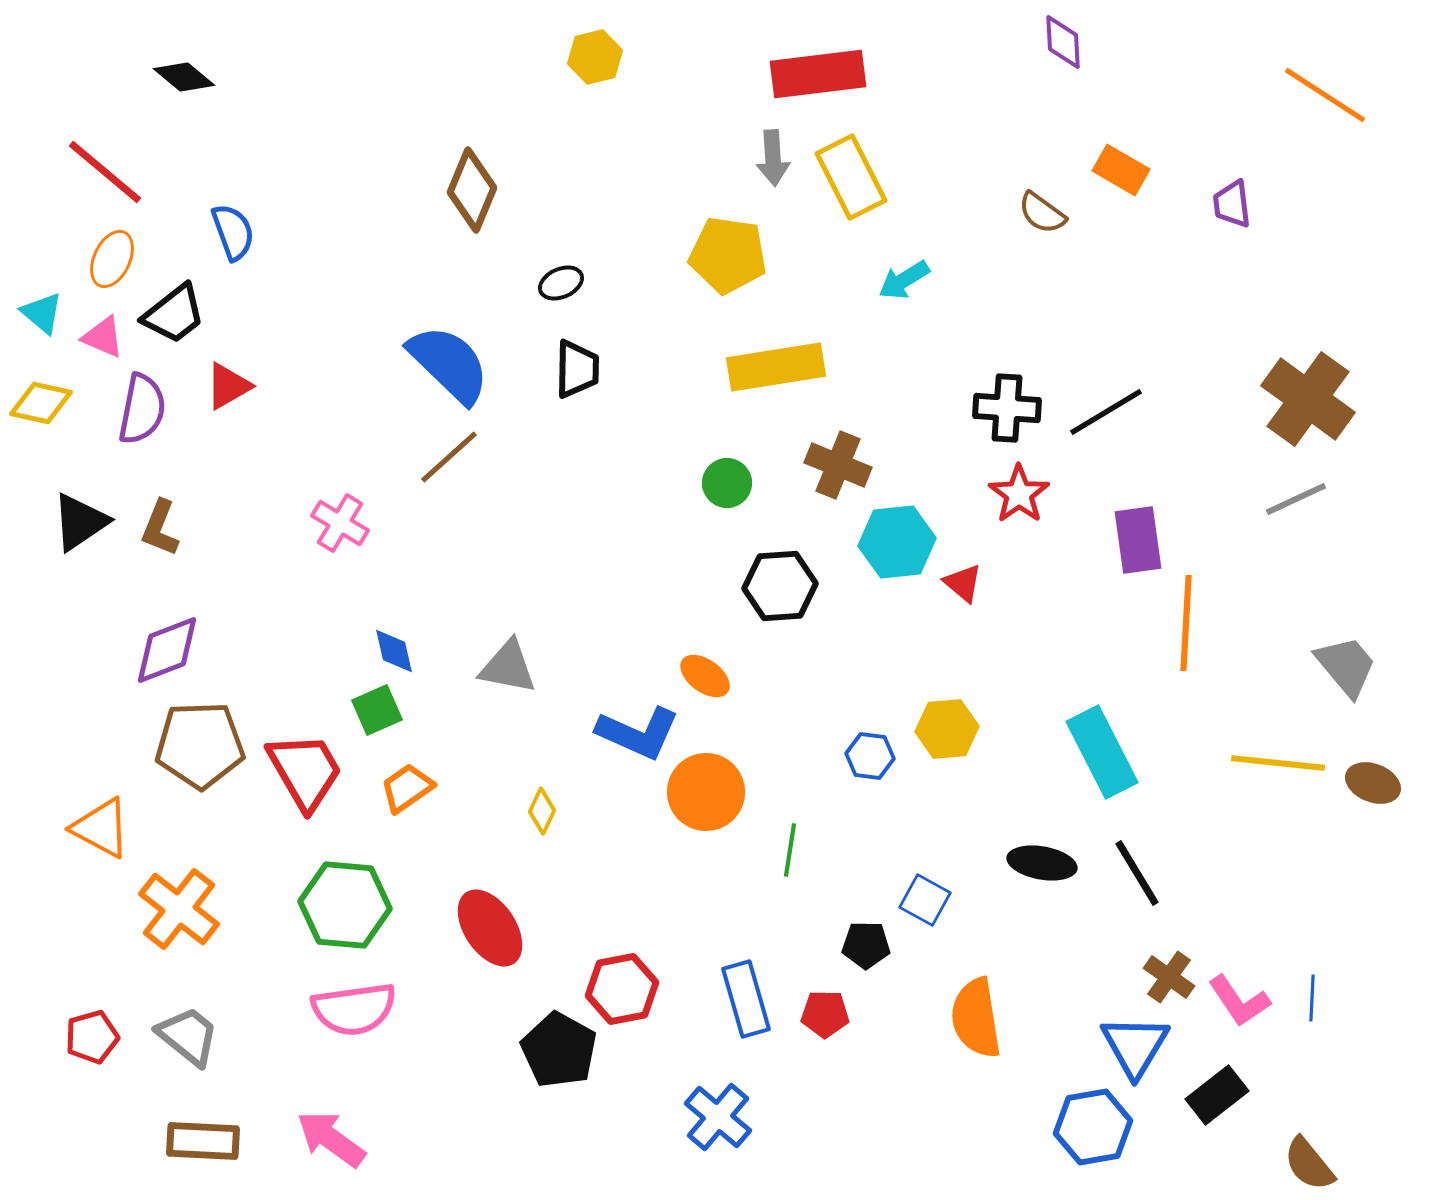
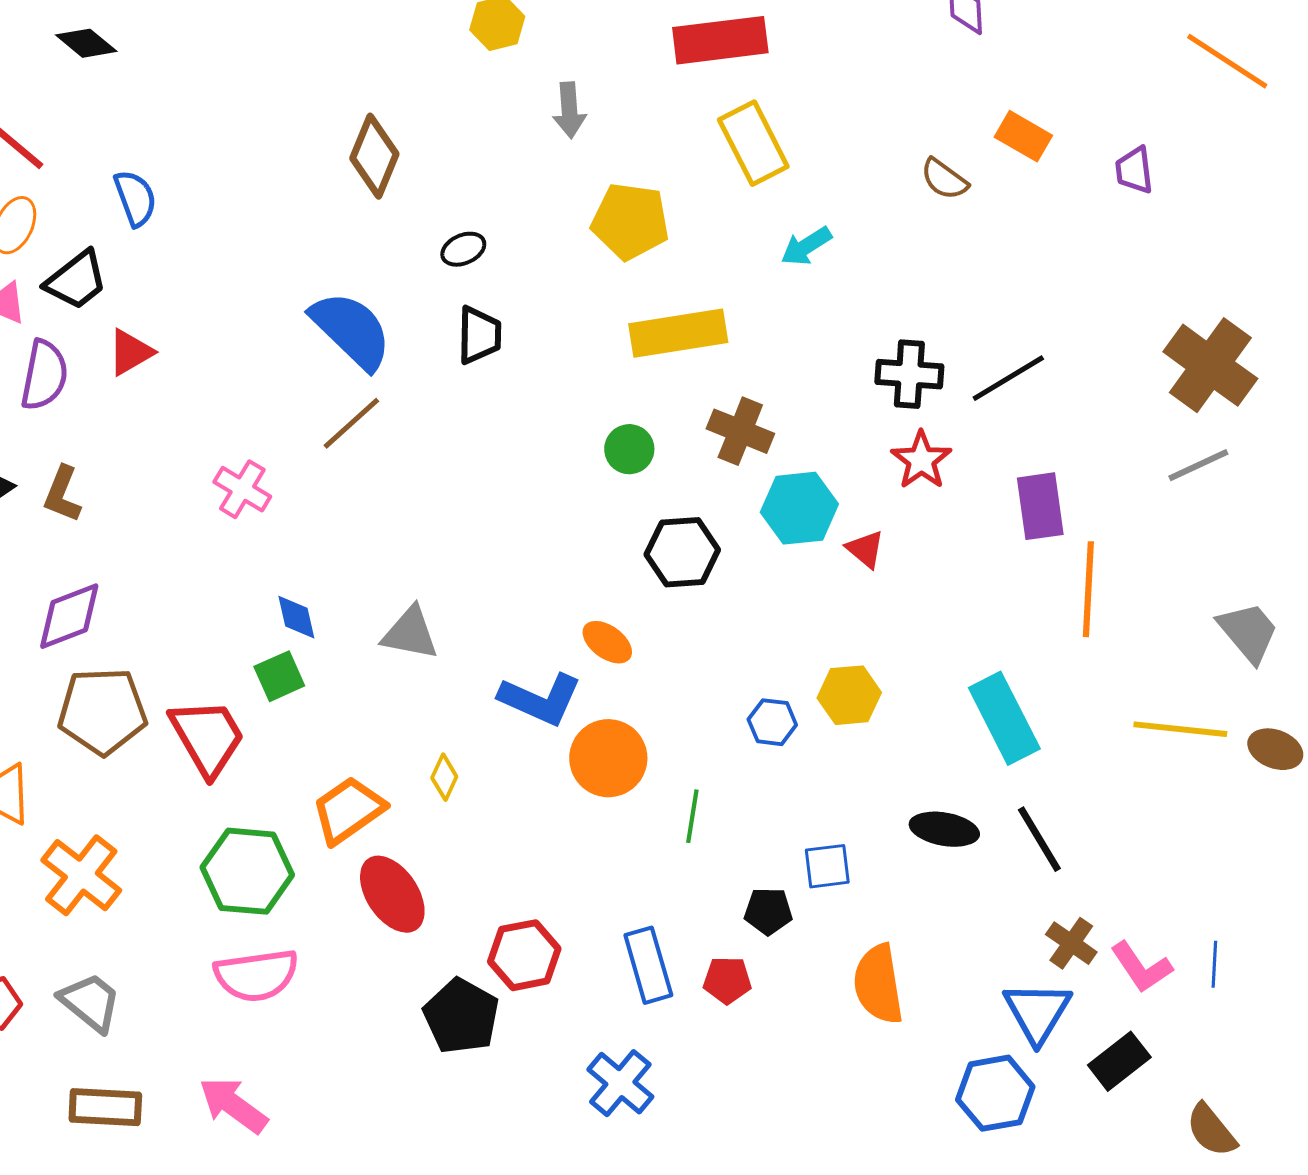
gray arrow: (773, 158) -> (569, 110), moved
orange trapezoid: (407, 788) -> (348, 810), moved, size x1.4
blue square: (925, 900) -> (827, 866), turned -36

